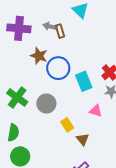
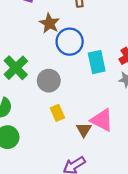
pink triangle: (96, 111) -> (102, 120), moved, size x1.5
yellow rectangle: (67, 125) -> (57, 113), moved

